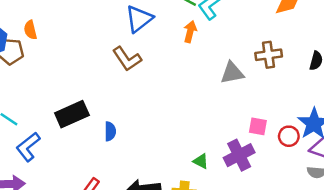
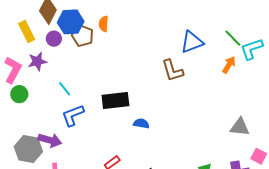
gray triangle: (232, 73) -> (240, 127), moved
blue semicircle: (110, 131) -> (141, 123), turned -98

